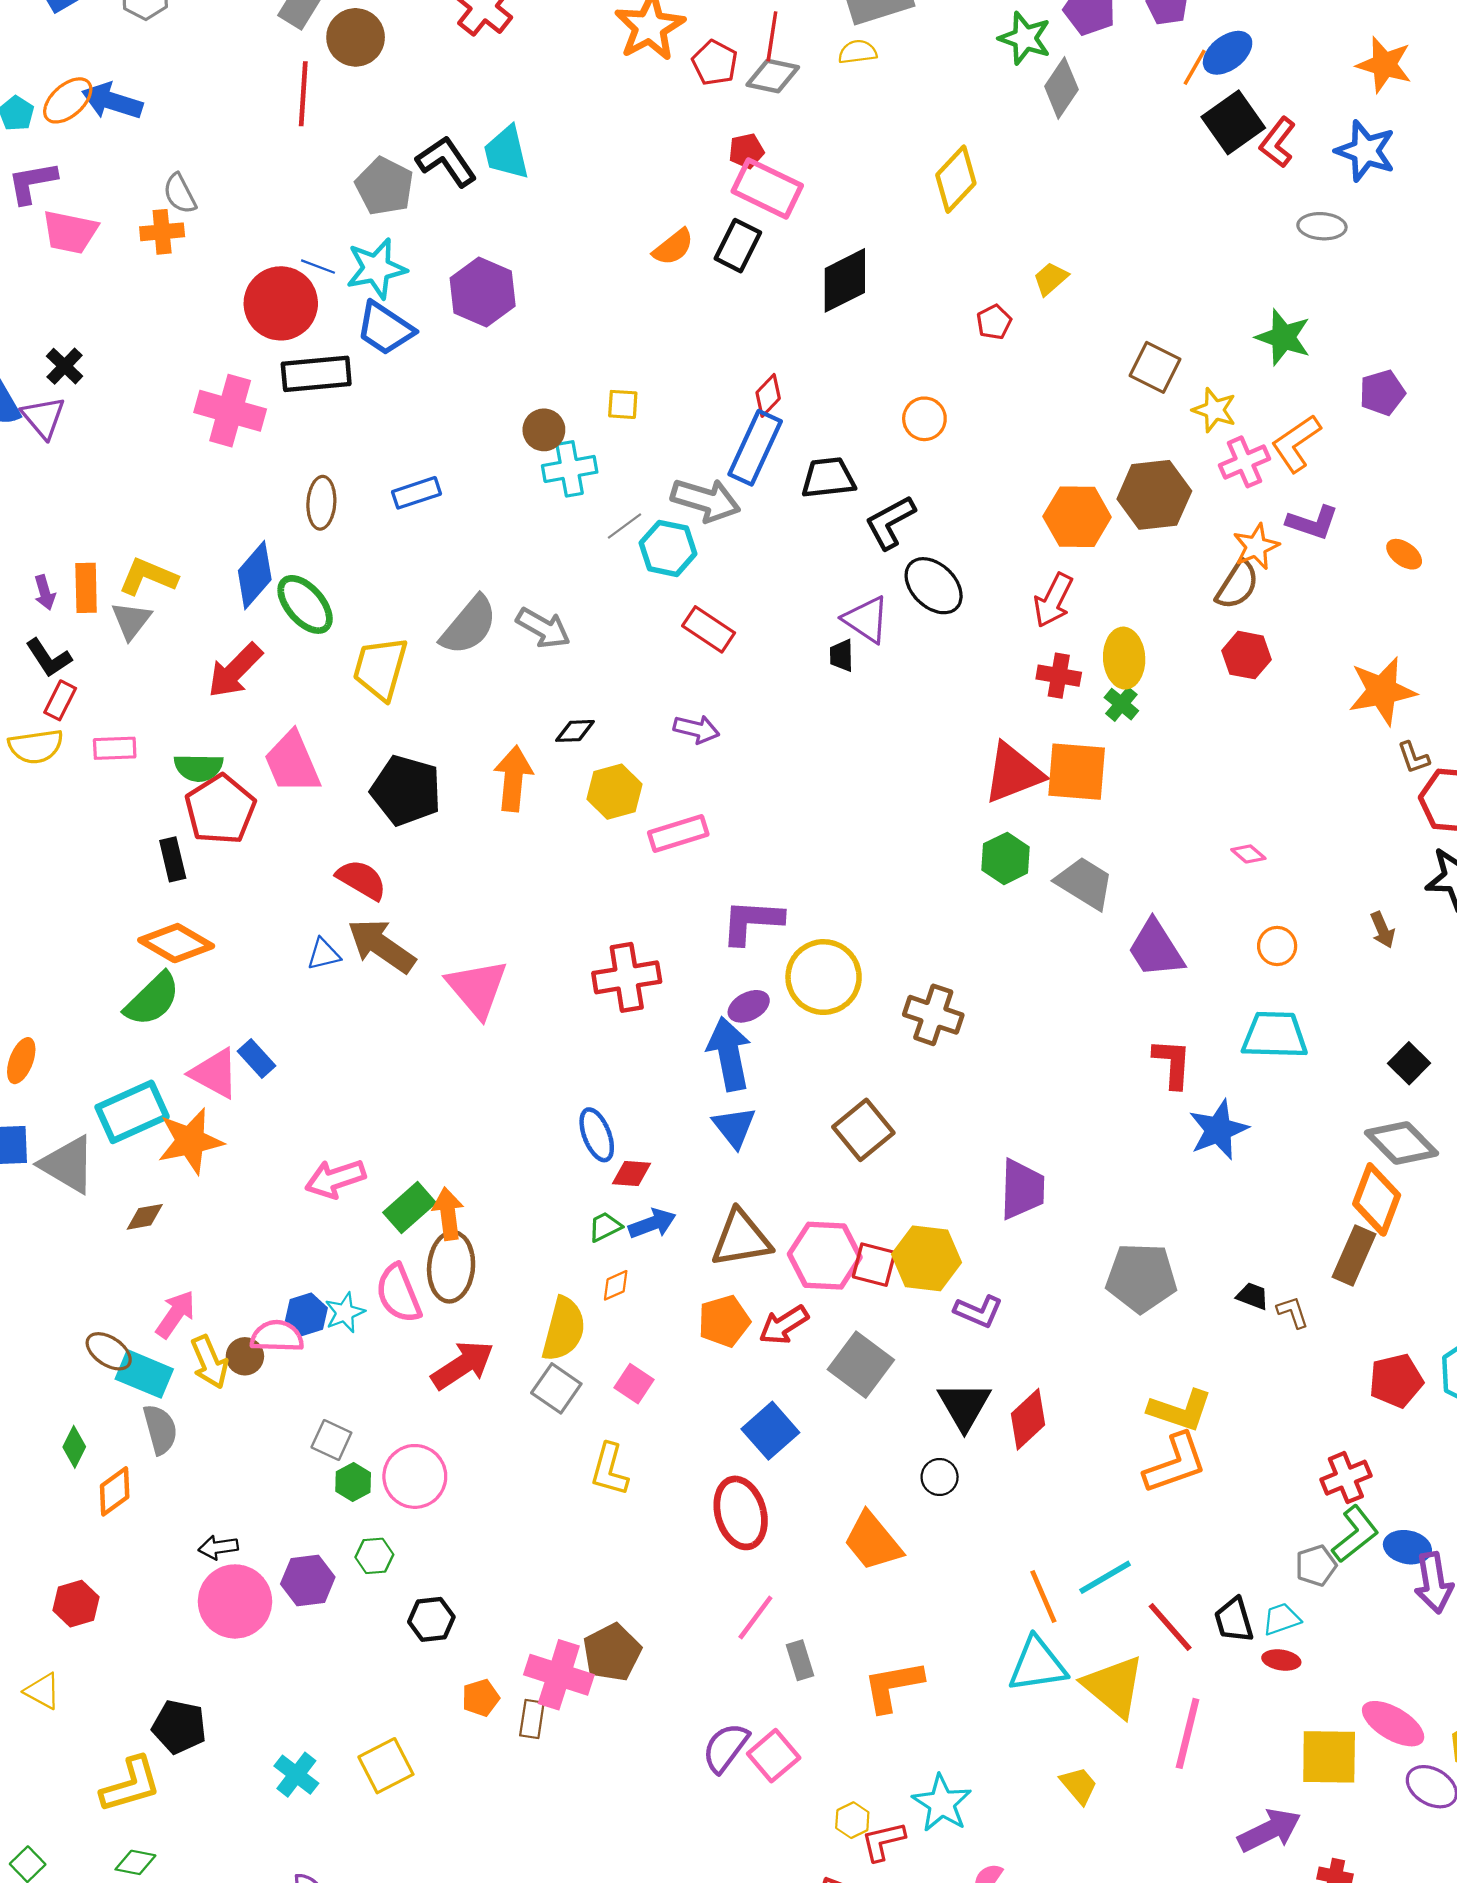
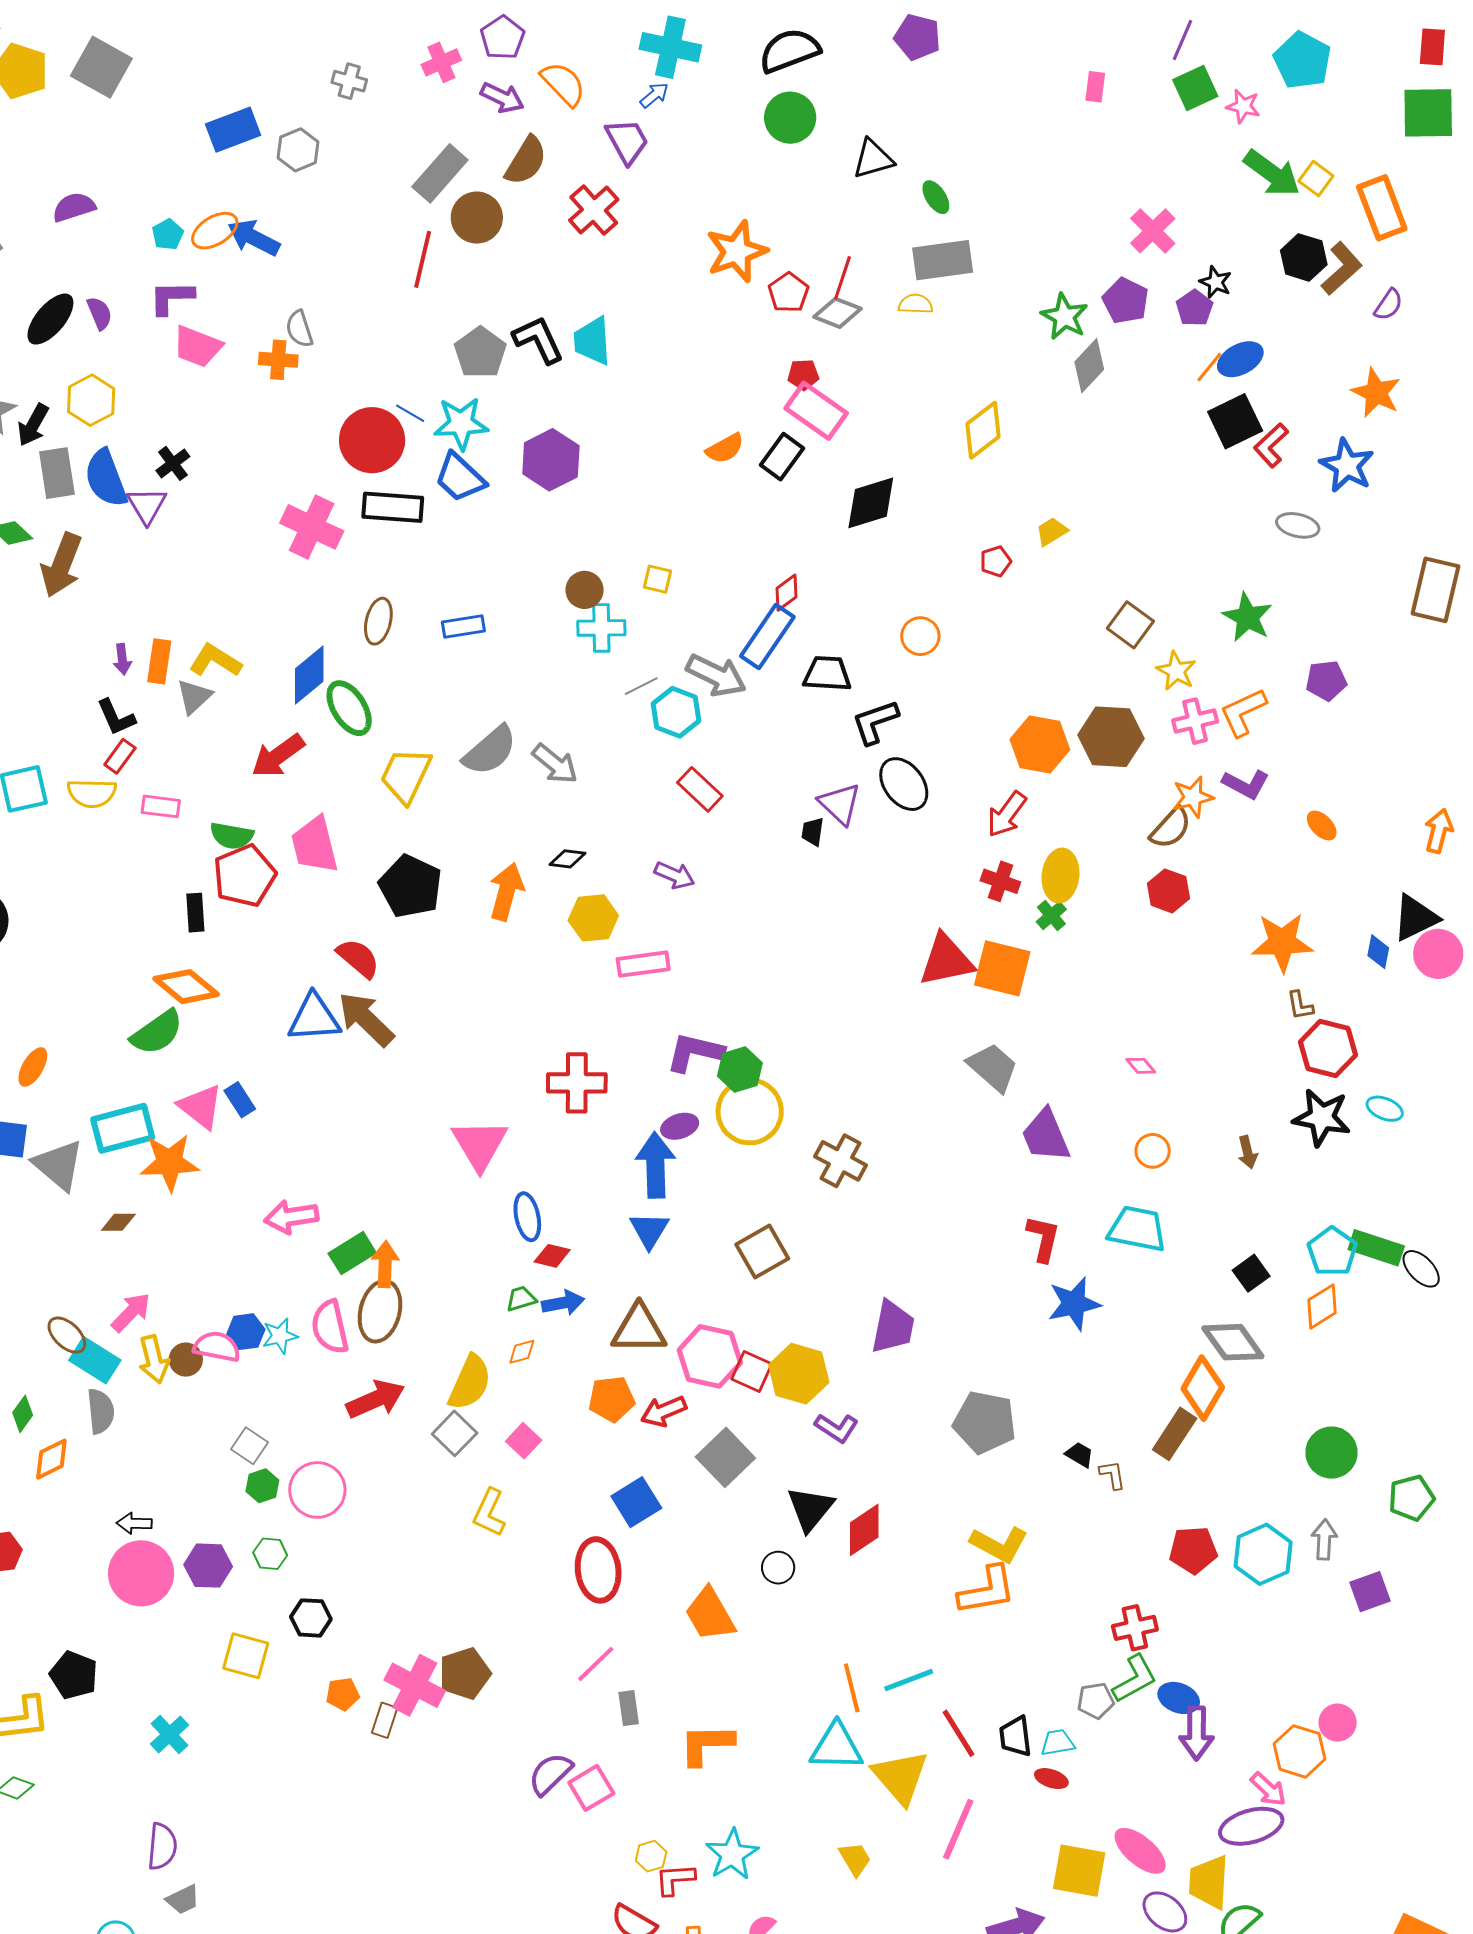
green hexagon: (1006, 858) -> (740, 1069), moved
blue triangle: (324, 954) -> (314, 1018), size x1.8
pink triangle: (477, 988) -> (480, 1145), moved
yellow square: (386, 1766) -> (246, 1656), moved, turned 33

